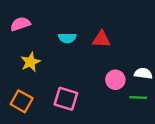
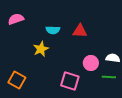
yellow star: (30, 62) -> (41, 49), moved
pink square: (66, 99) -> (70, 81), moved

